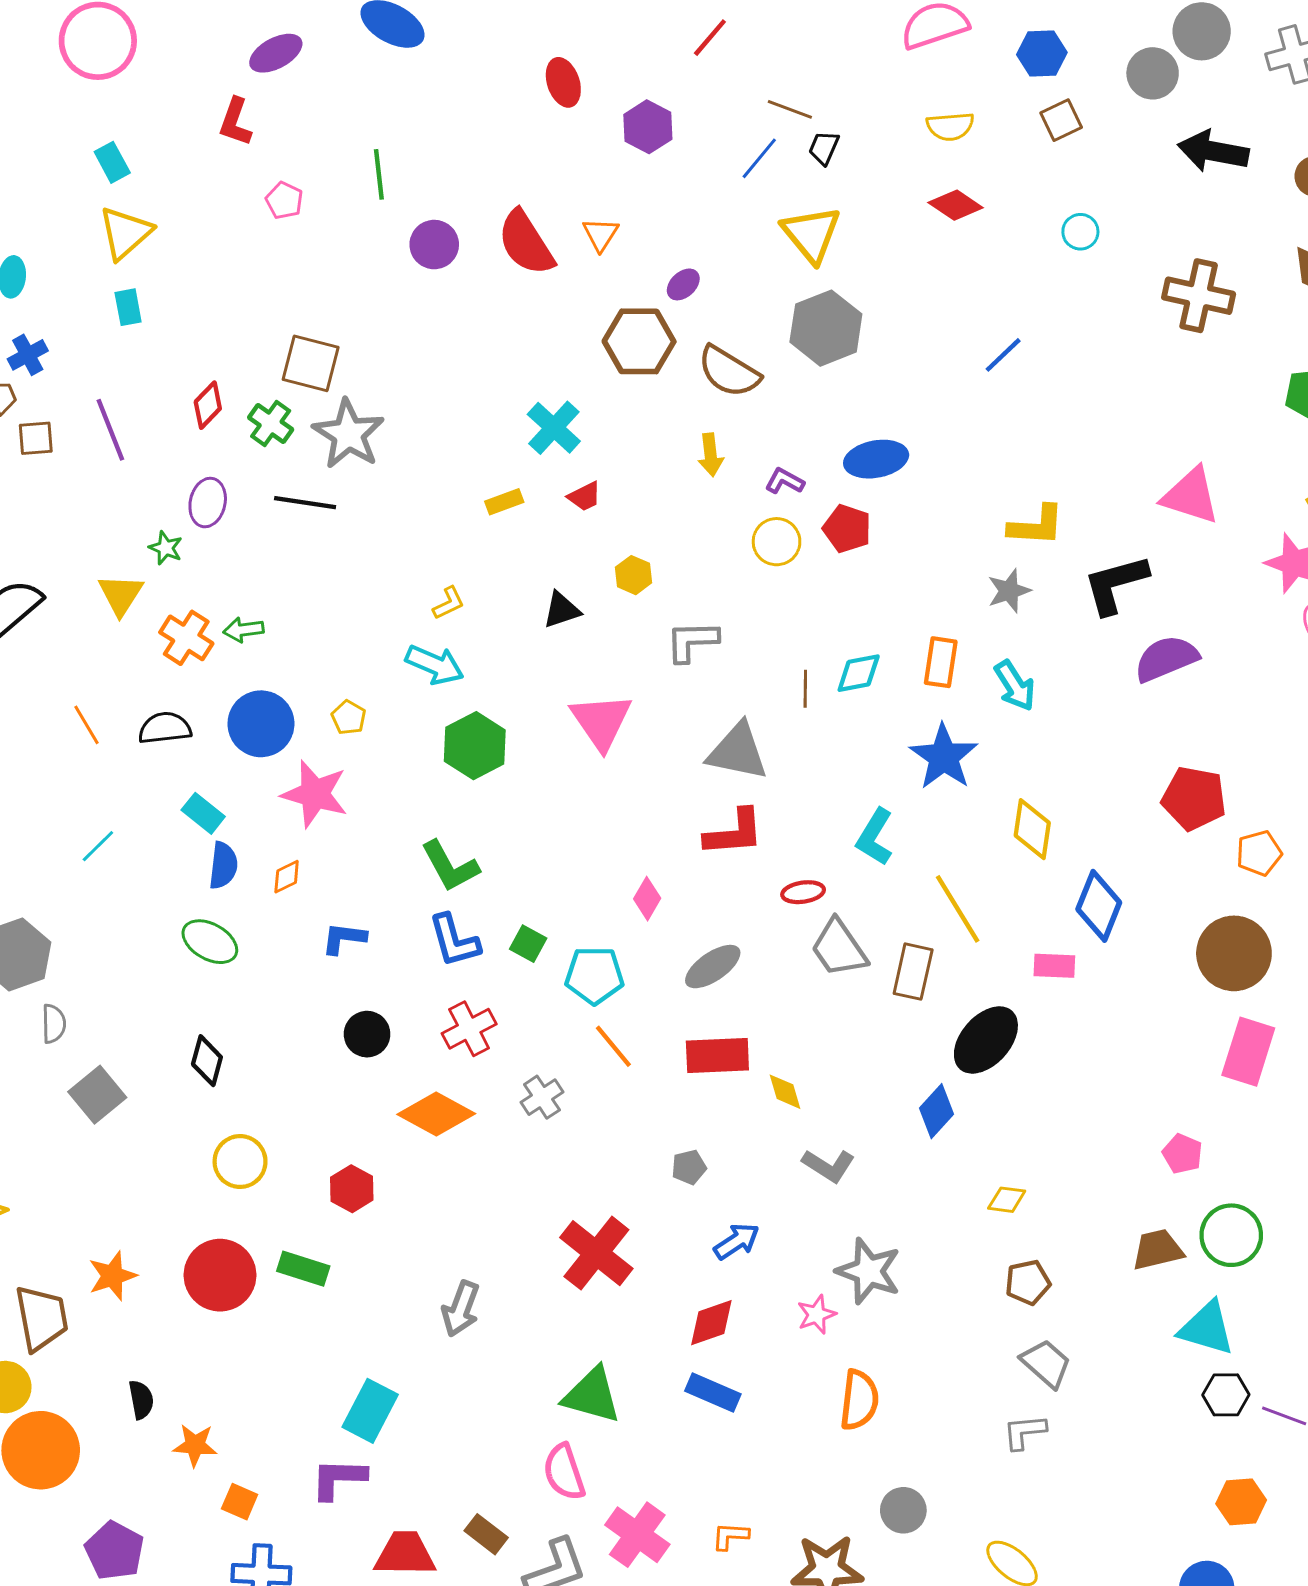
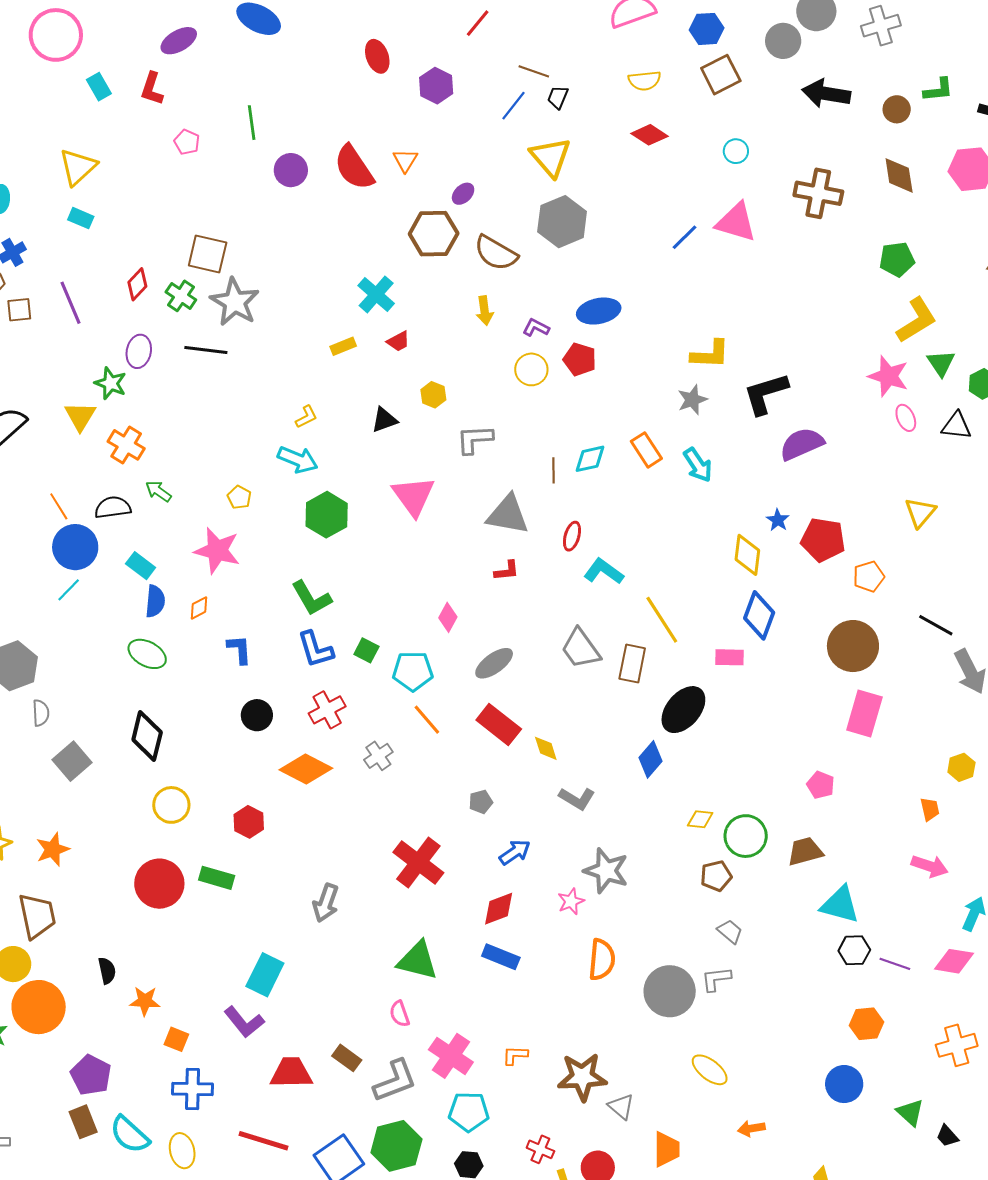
brown square: (1061, 120) -> (721, 75), size x1.4
cyan rectangle: (112, 162) -> (99, 87), moved
cyan rectangle: (128, 307) -> (81, 218), turned -55
pink triangle: (1191, 496) -> (736, 222), moved
green star: (166, 548) -> (111, 383), size x1.4
green arrow: (243, 630) -> (158, 491), moved, turned 44
orange rectangle: (941, 662) -> (646, 450), turned -40
blue circle: (261, 724) -> (75, 547), moved
blue star: (944, 757) -> (778, 520), moved, size x0.5
yellow diamond: (1032, 829) -> (747, 555), moved
red L-shape: (734, 833) -> (507, 571), size x0.6
cyan L-shape: (875, 837) -> (604, 571), turned 96
red ellipse: (803, 892) -> (572, 536), moved, turned -64
blue L-shape: (344, 938) -> (239, 649), turned 80
red rectangle: (717, 1056) -> (499, 724), turned 42
black diamond: (207, 1061) -> (147, 736), size x1.4
green circle: (1231, 1235) -> (746, 836), moved
orange star: (112, 1276) -> (53, 849), moved
gray trapezoid: (1046, 1363) -> (730, 932), size x0.7
pink semicircle: (564, 1472) -> (400, 1014), size x0.7
purple L-shape: (338, 1479) -> (244, 1022), turned -129
gray circle: (903, 1510) -> (670, 991), moved, size x1.6

